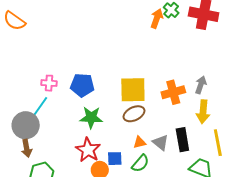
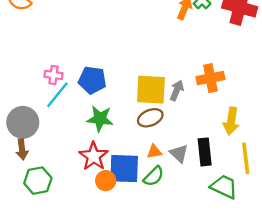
gray arrow: (201, 85) -> (177, 90), moved
orange cross: (173, 92) -> (210, 78), moved
cyan line: (39, 108) -> (57, 95), moved
blue square: (115, 159) -> (124, 169), size x1.8

